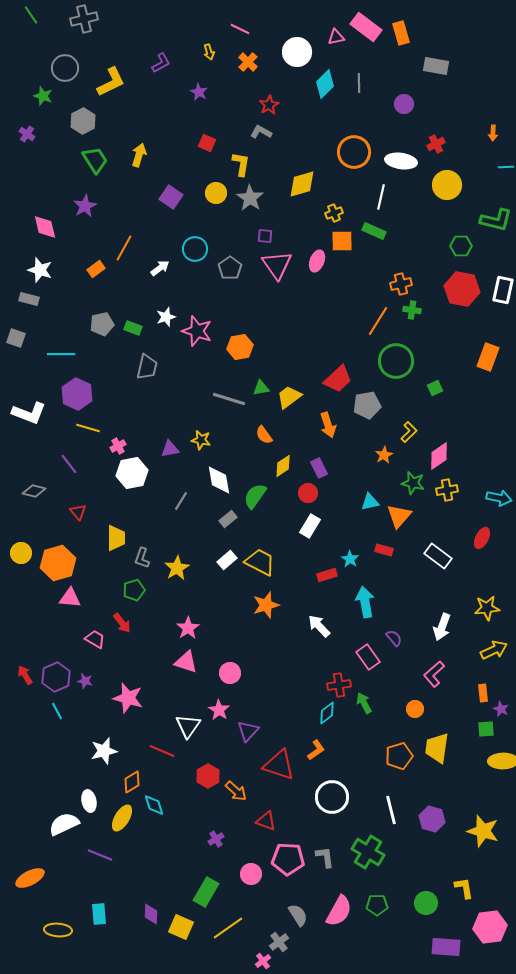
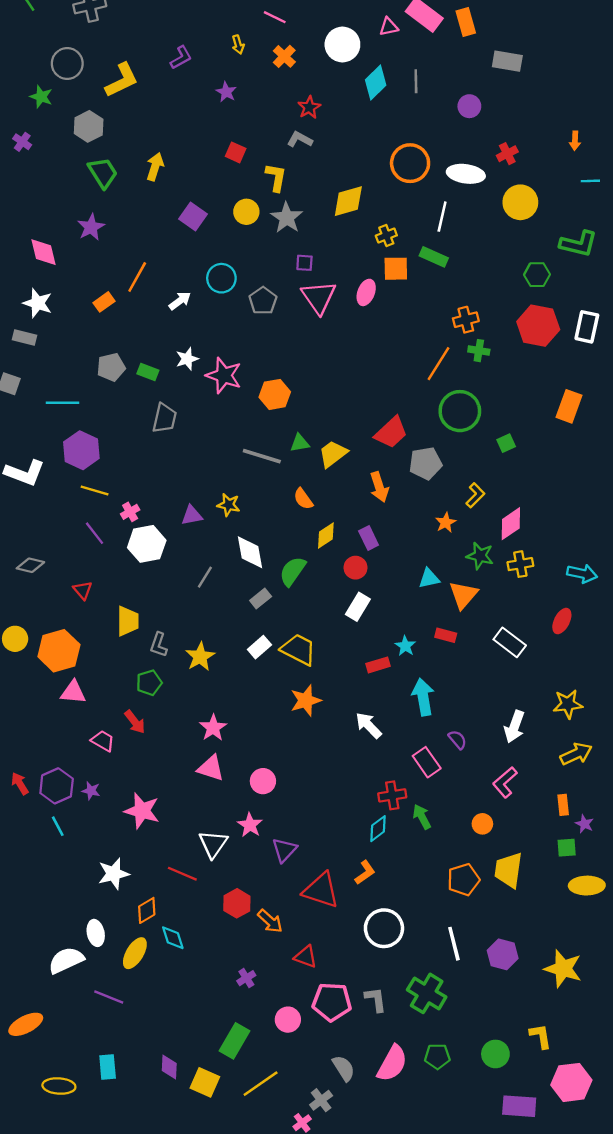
purple line: (69, 464) -> (95, 533), moved

